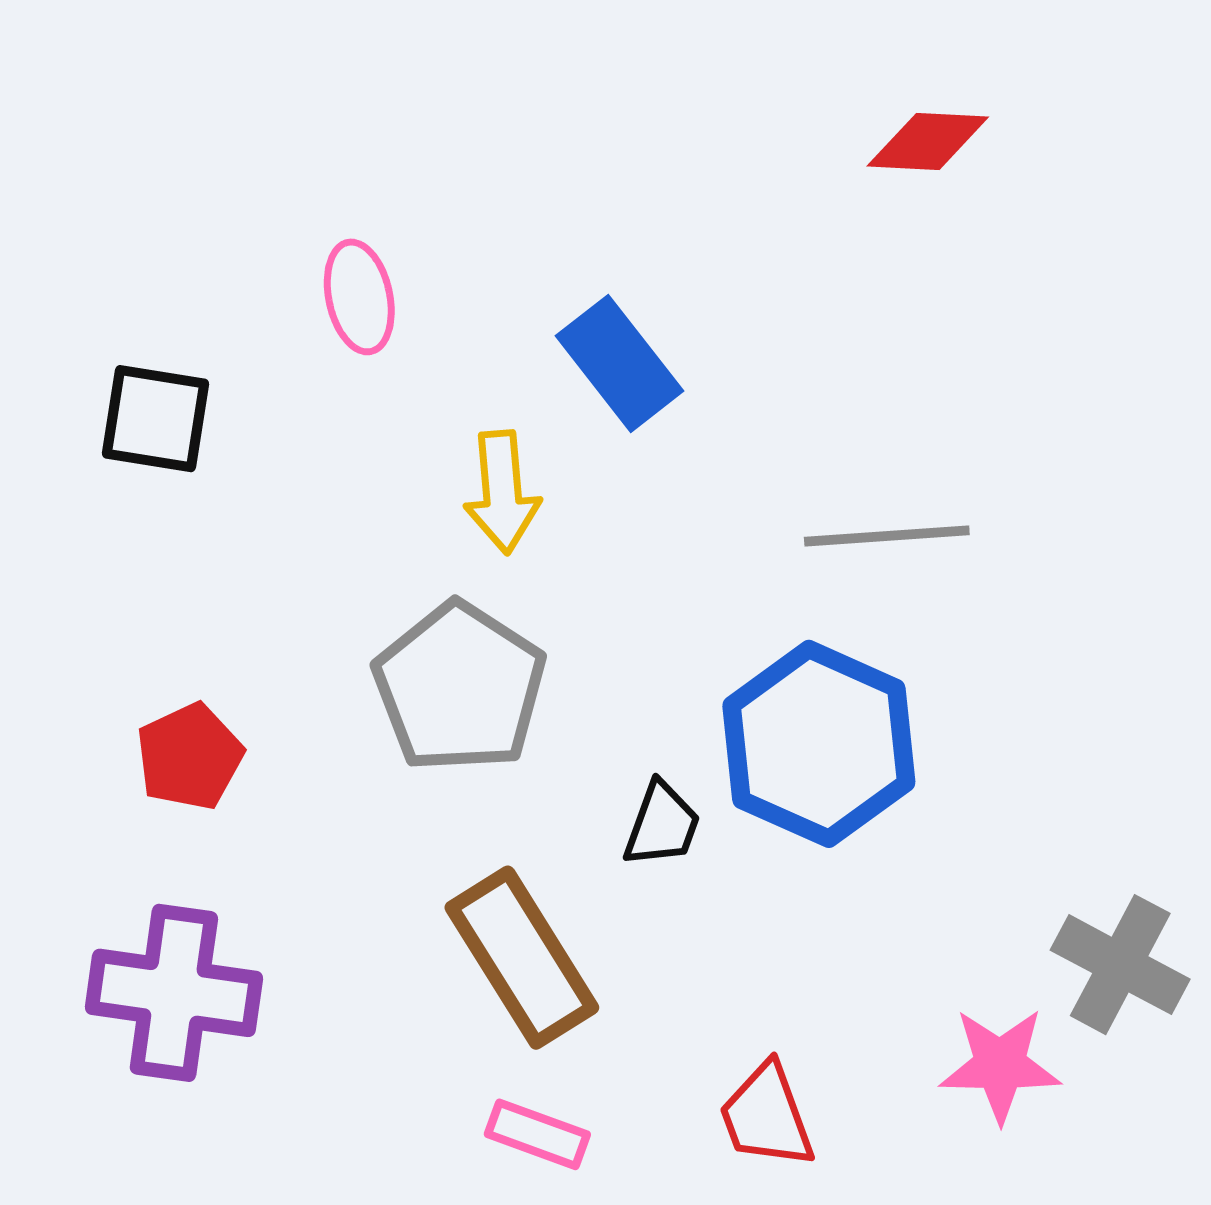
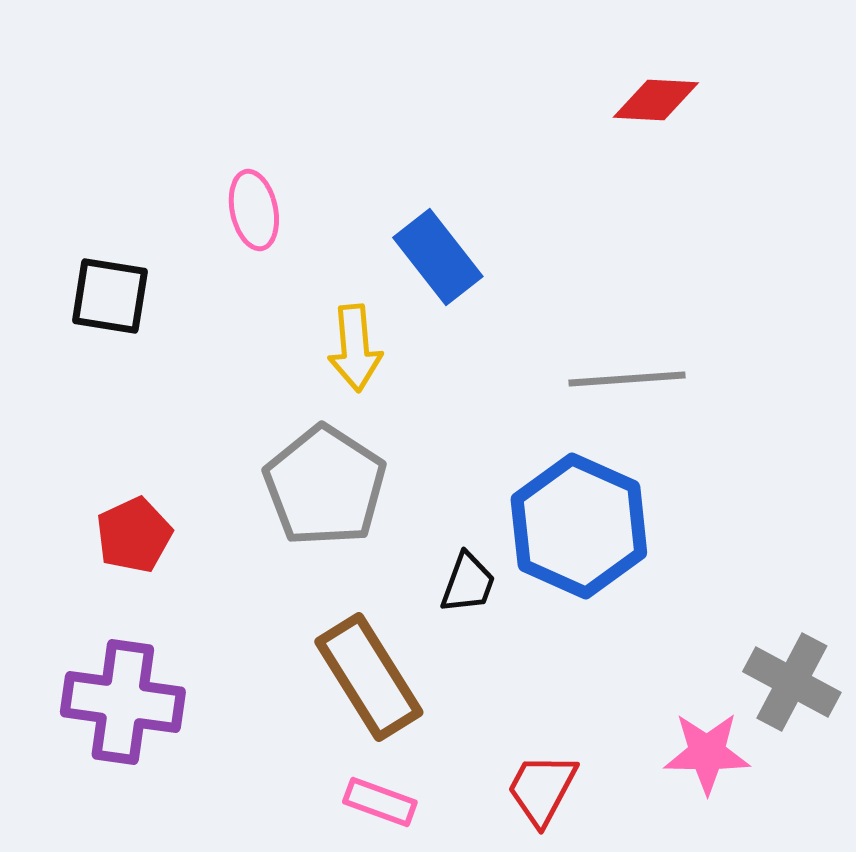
red trapezoid: (767, 1116) -> (542, 789), turned 48

